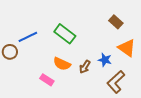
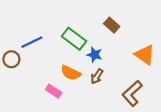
brown rectangle: (116, 22) -> (112, 25), moved
blue star: (105, 60) -> (95, 55), moved

